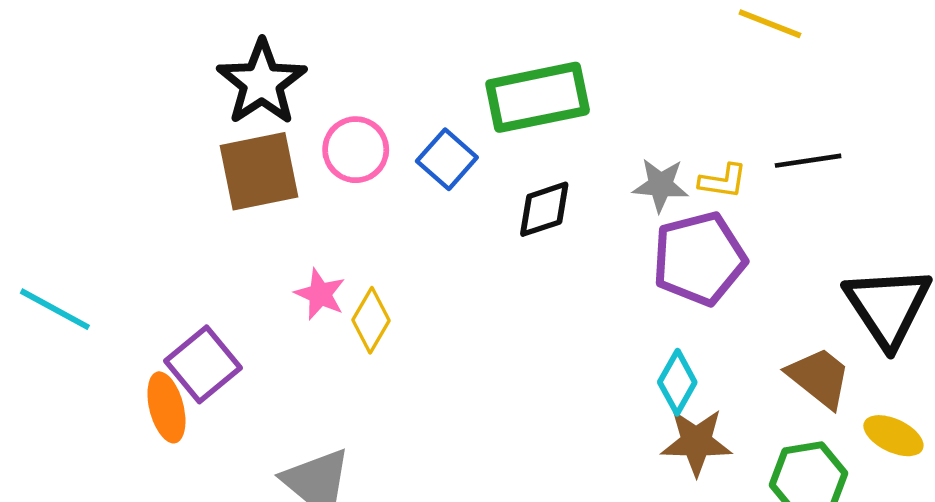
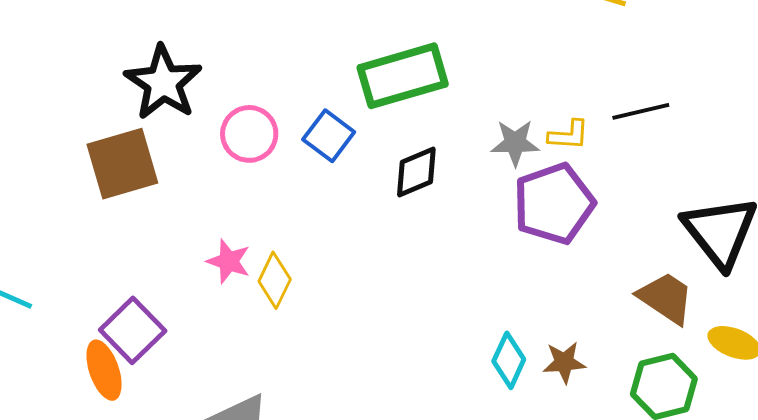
brown square: (259, 171) -> (122, 164), moved
cyan diamond: (677, 382) -> (509, 360), moved
brown star: (696, 442) -> (564, 362), size x0.7

